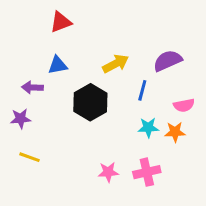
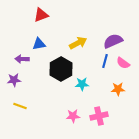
blue line: (142, 90) -> (105, 61), moved
pink semicircle: (184, 105) -> (123, 63), moved, turned 48
cyan star: (148, 128) -> (82, 84), moved

